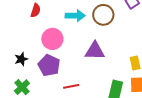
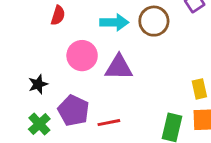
purple triangle: (95, 51) -> (119, 67), moved
purple pentagon: (49, 65) -> (73, 111), moved

